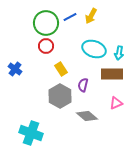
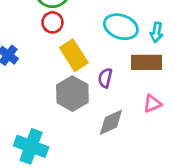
yellow rectangle: (61, 69) -> (74, 55), size x1.5
gray diamond: (87, 116) -> (111, 122), turned -65

